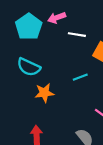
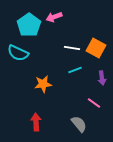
white line: (77, 35) -> (72, 48), moved
cyan semicircle: (29, 67) -> (18, 53), moved

